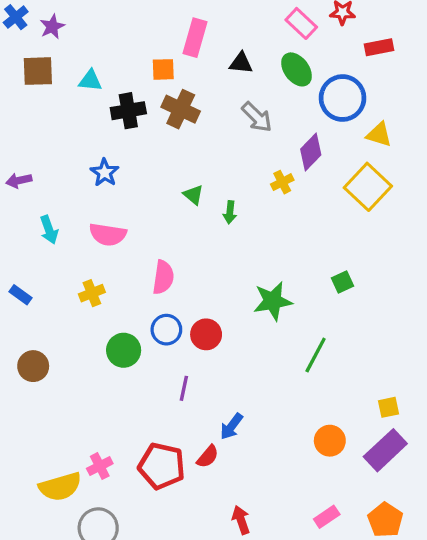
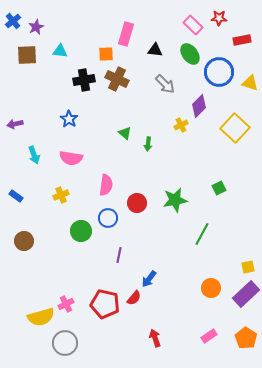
cyan triangle: (90, 81) -> (60, 51), moved
yellow triangle: (379, 134) -> (250, 83), moved
red circle: (206, 334) -> (137, 203), moved

